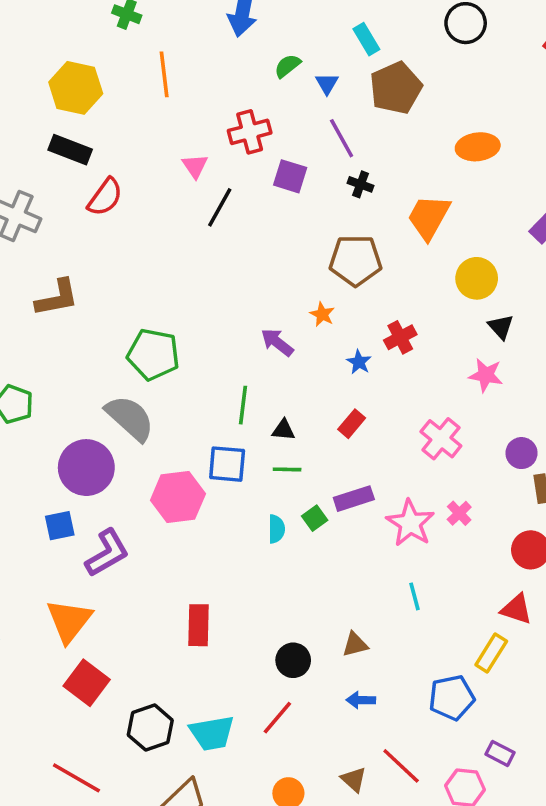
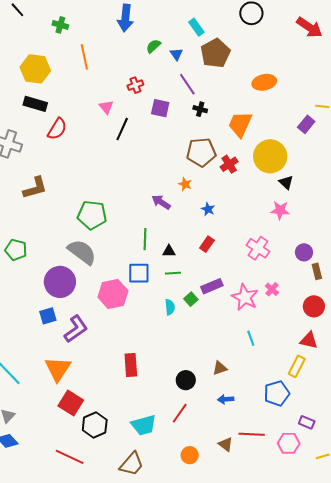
red cross: (250, 132) -> (135, 85), size x0.7
yellow circle: (477, 278) -> (270, 156), size x1.4
red cross: (400, 337) -> (229, 164), moved
black hexagon: (150, 728) -> (95, 425), moved
red line: (401, 766) -> (252, 434), turned -35

